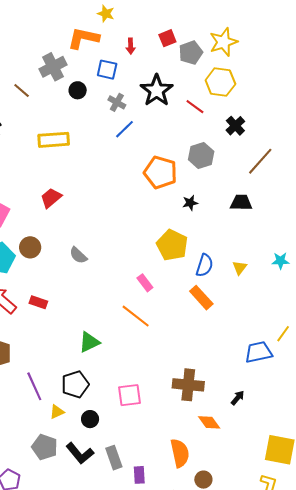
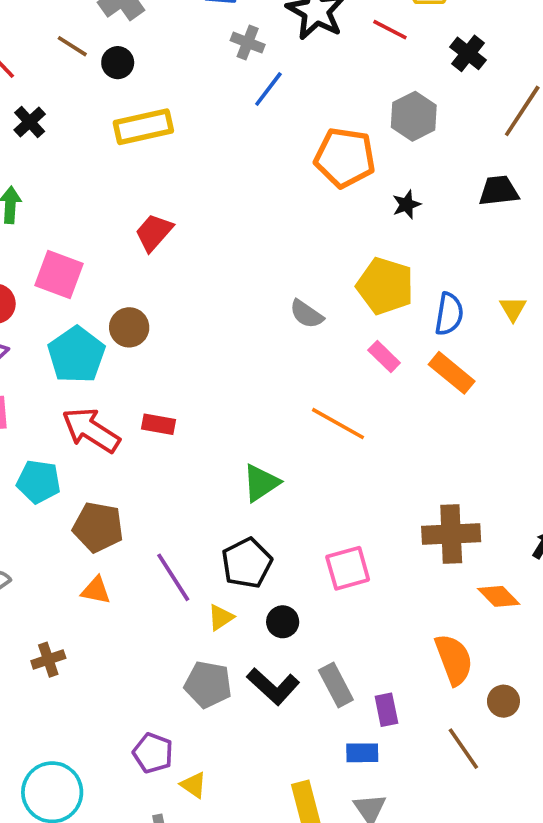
black circle: (78, 90) -> (118, 63), moved
gray semicircle: (78, 255) -> (307, 314), moved
pink rectangle: (145, 283) -> (384, 356), moved

